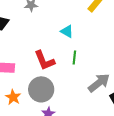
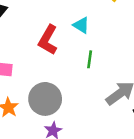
red L-shape: (44, 60) -> (48, 40), moved, turned 50

